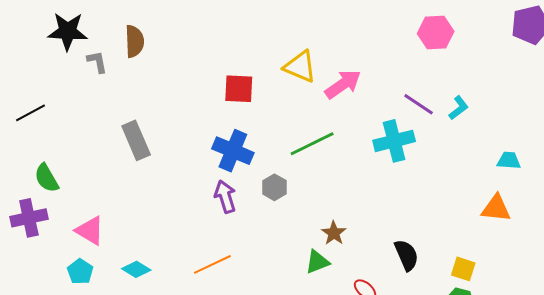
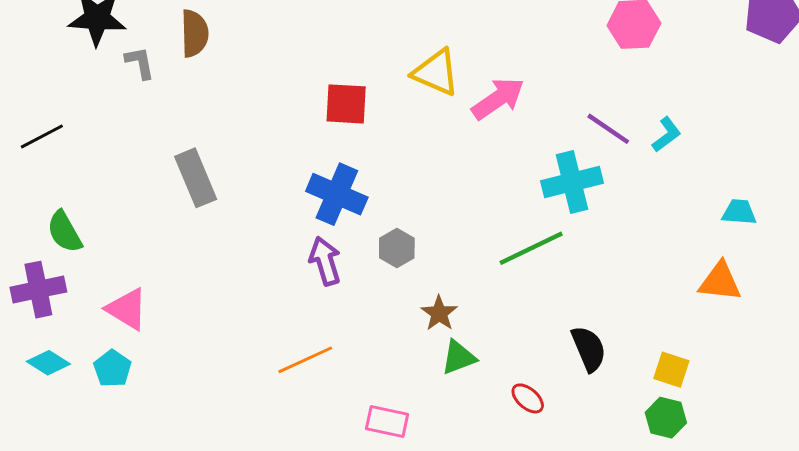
green line: (312, 144) -> (531, 248), moved
brown star: (334, 233) -> (439, 313), moved
cyan diamond: (136, 269) -> (48, 363), moved

